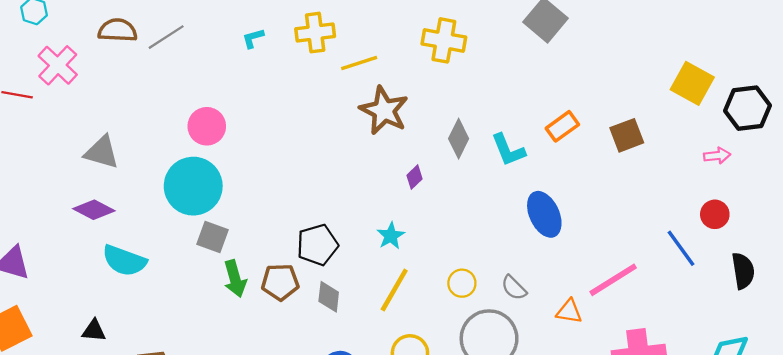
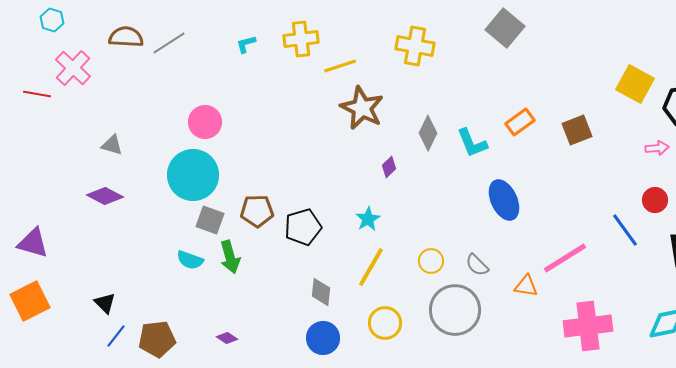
gray triangle: (102, 152) -> (112, 145), size x0.7
cyan semicircle: (124, 261) -> (190, 260), moved, size x0.7
brown pentagon: (280, 282) -> (257, 211), moved
gray diamond: (329, 297) -> (321, 292), moved
black triangle: (94, 331) -> (105, 303), turned 40

